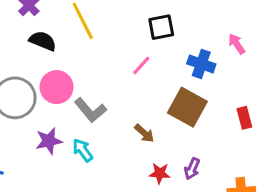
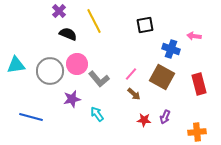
pink arrow: (237, 44) -> (194, 36), turned -48
pink line: (141, 66) -> (131, 74), moved
red rectangle: (244, 118) -> (199, 84), size x1.5
cyan arrow: (83, 150) -> (97, 114), moved

